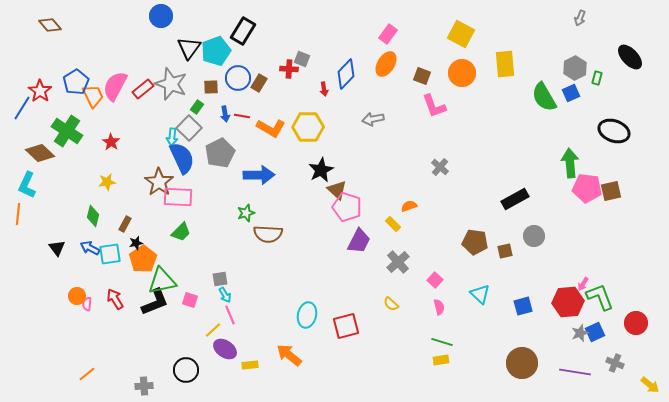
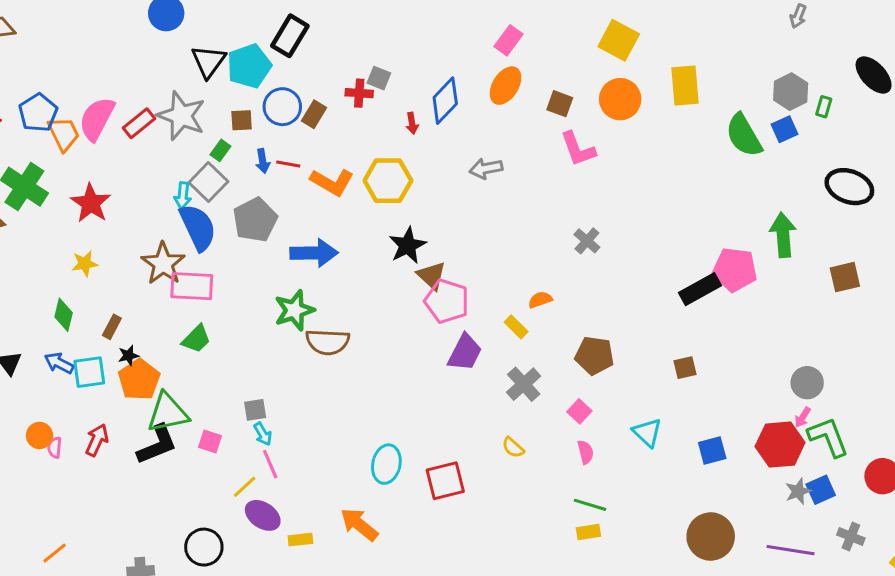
red star: (111, 142) -> (91, 203), size x1.5
pink pentagon: (587, 188) -> (735, 270), moved
green star: (246, 213) -> (294, 310), size x1.5
gray circle: (534, 236) -> (807, 383), moved
brown pentagon: (475, 242) -> (595, 356), moved
red arrow: (115, 299) -> (97, 440), turned 55

